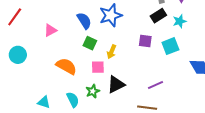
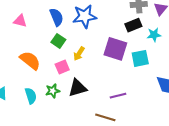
pink triangle: (50, 30) -> (20, 21), turned 32
purple square: (145, 41) -> (115, 49), size x1.6
pink square: (98, 67) -> (62, 67), turned -32

